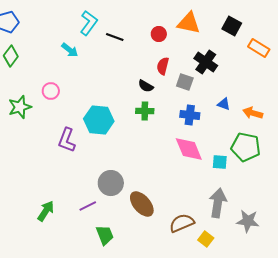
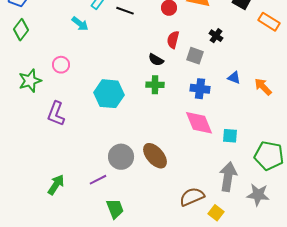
black cross: (206, 62) -> (216, 36), size x0.6
orange arrow: (253, 113) -> (263, 87), turned 30
purple L-shape: (67, 140) -> (56, 114), moved
green pentagon: (246, 147) -> (269, 156), moved
brown ellipse: (142, 204) -> (155, 156), moved

